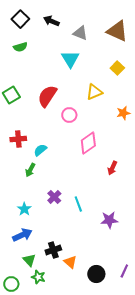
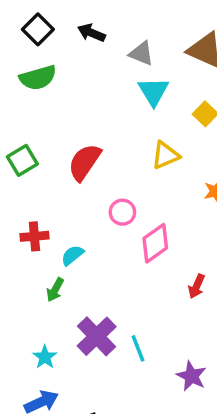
green semicircle: (20, 47) -> (38, 78), size x1.5
cyan triangle: (70, 59) -> (153, 91), moved
pink circle: (69, 115) -> (122, 212), moved
purple cross: (54, 197) -> (97, 336), size x1.6
purple star: (109, 220) -> (191, 376), turned 30

